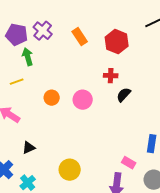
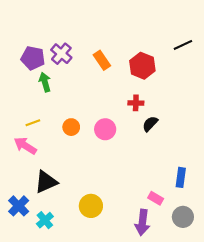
yellow line: (17, 82) -> (33, 123), moved
black triangle: (29, 148) -> (46, 182), size x1.6

